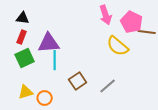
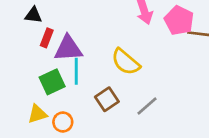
red rectangle: (22, 37) -> (47, 38), moved
yellow semicircle: (118, 46) -> (126, 62), moved
green square: (25, 58) -> (52, 82), moved

